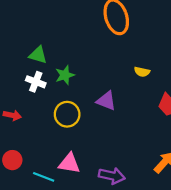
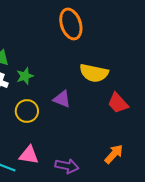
yellow semicircle: (142, 72) -> (94, 73), size x2.0

